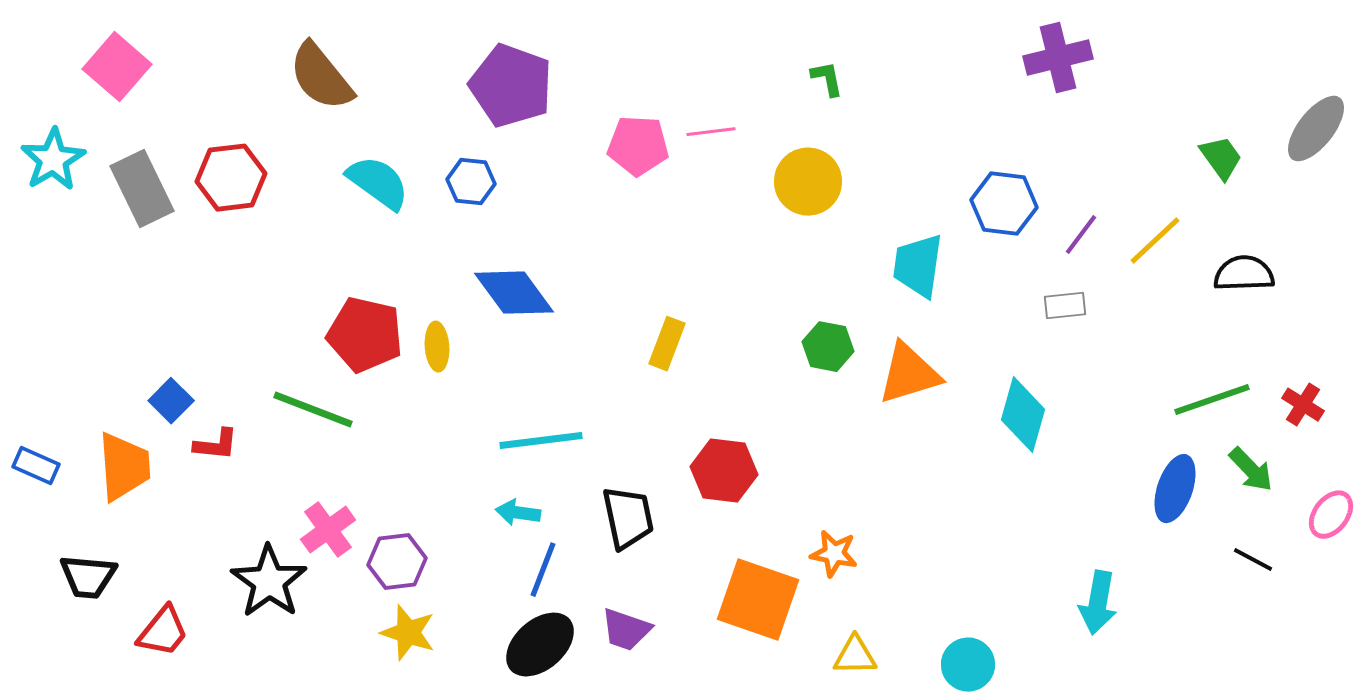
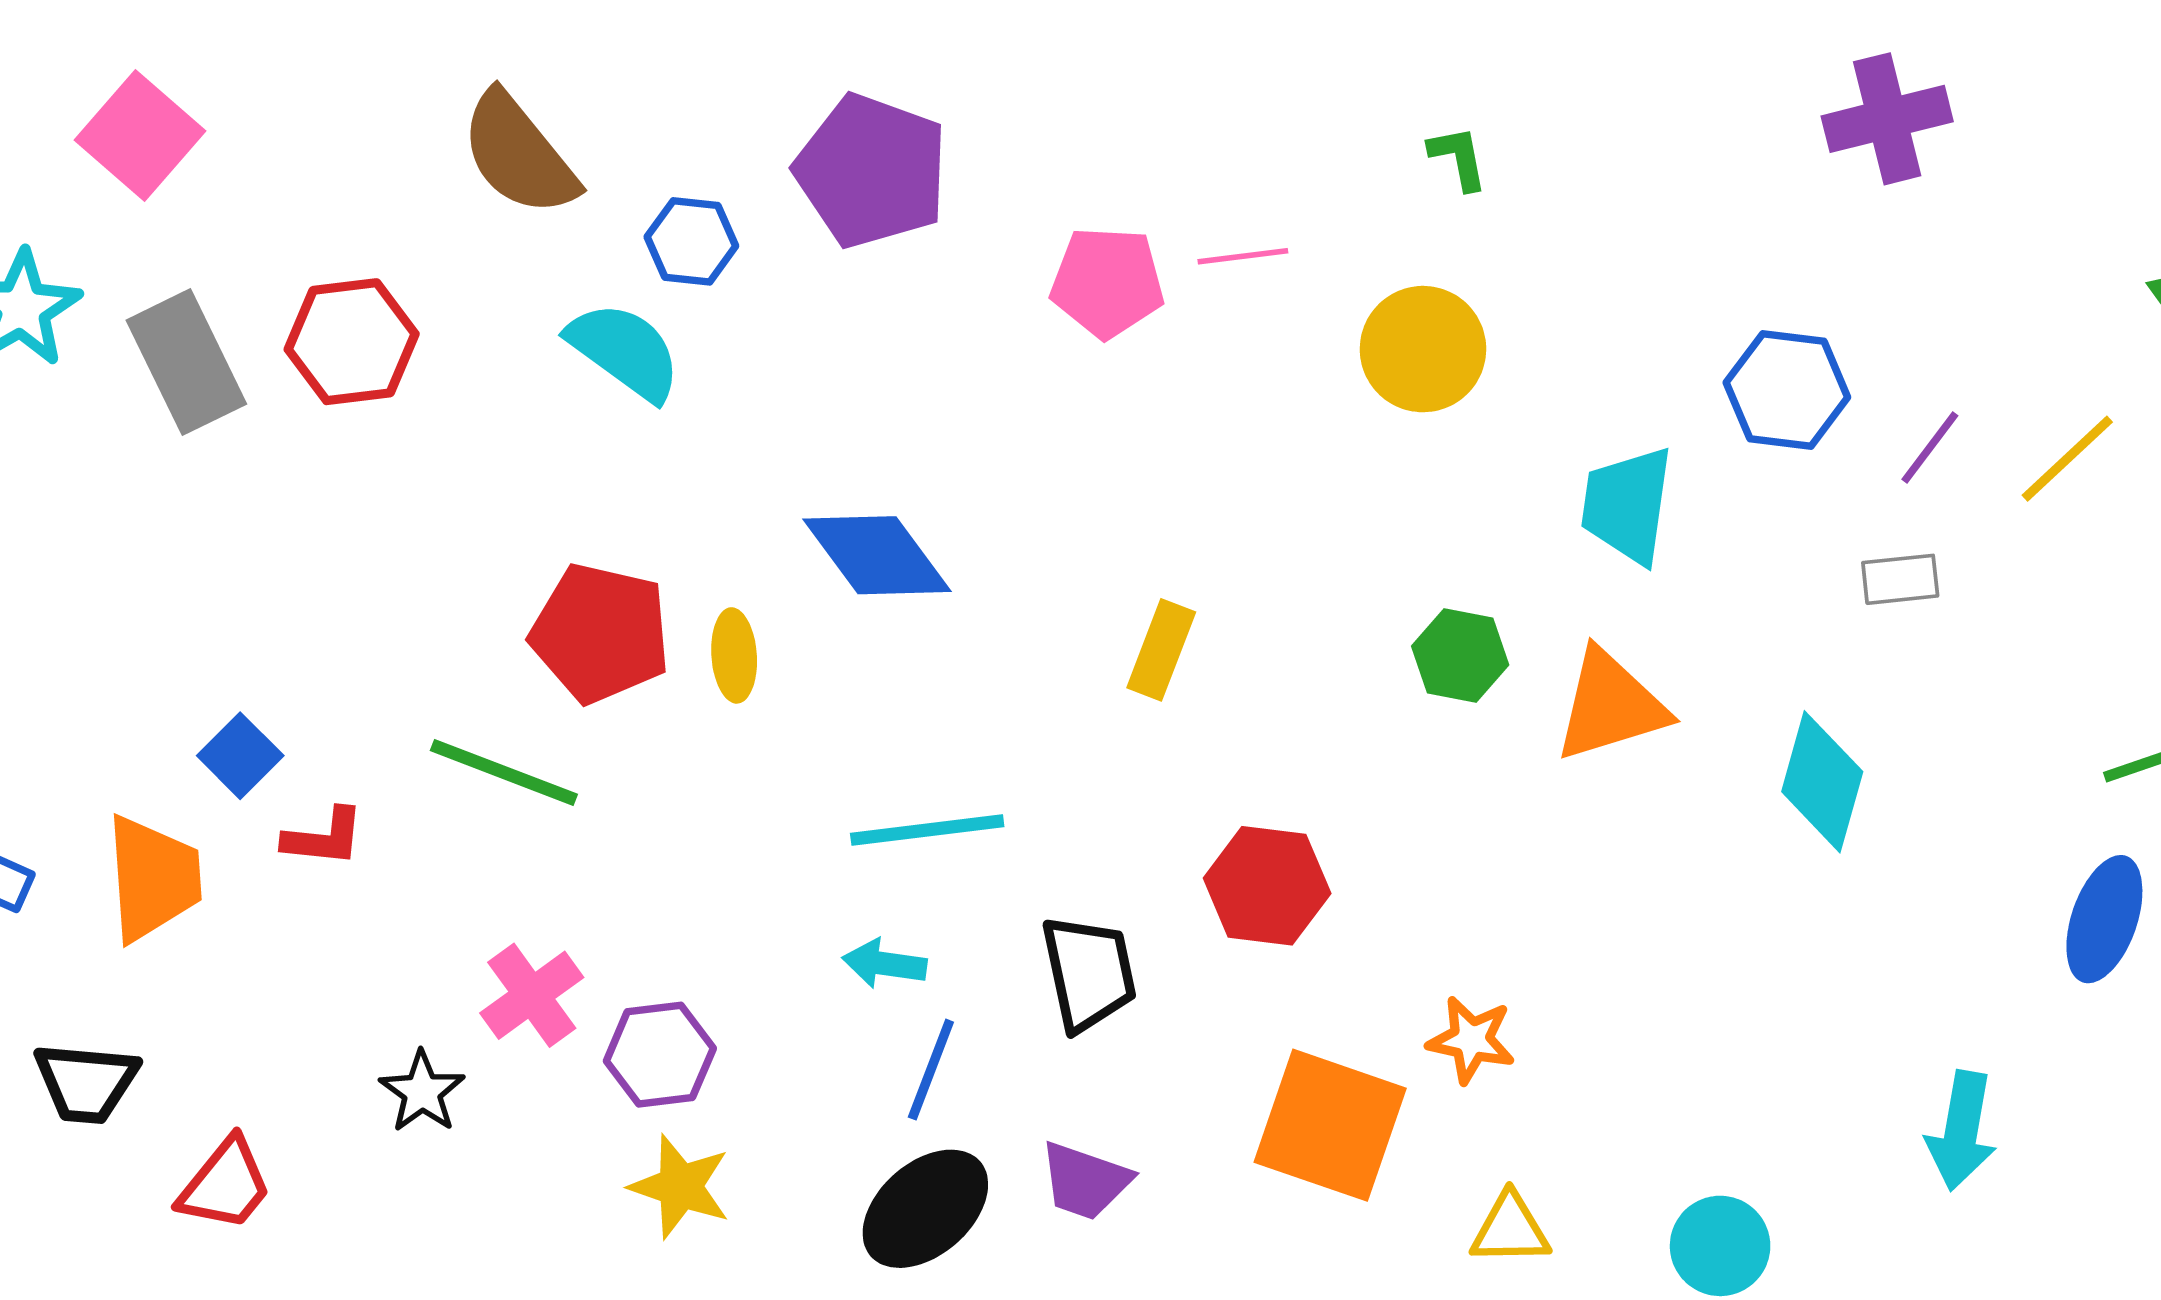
blue hexagon: (471, 182) -> (691, 241), moved
black star: (269, 582) -> (422, 1092), size x0.6

